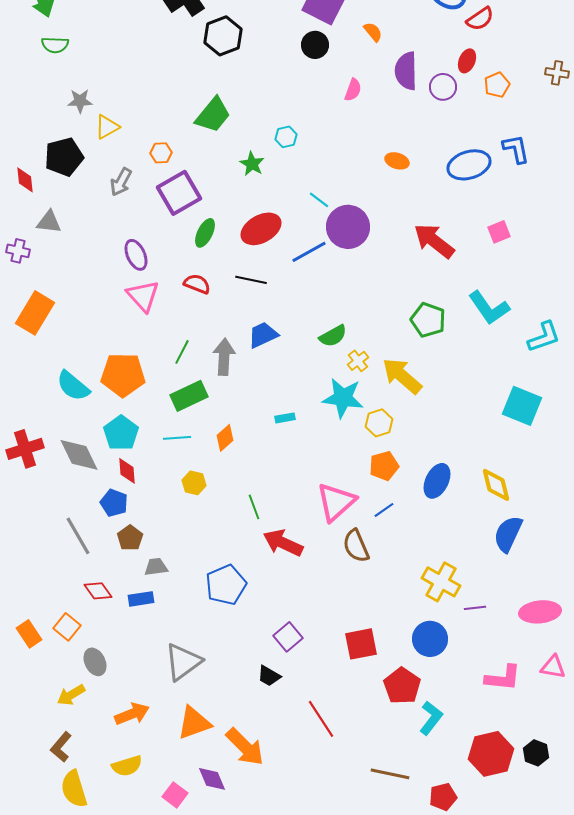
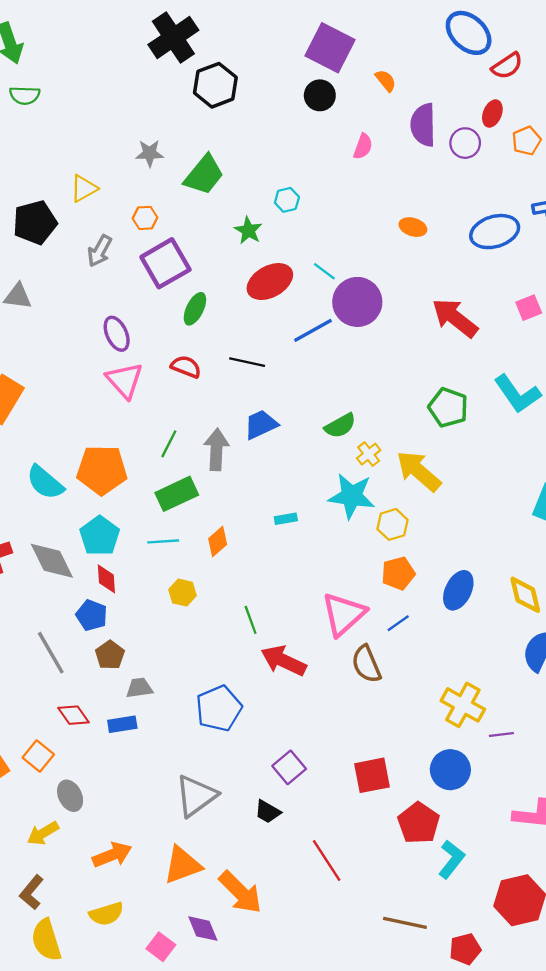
gray star: (80, 101) -> (150, 153), moved
red ellipse: (261, 229) -> (270, 282), moved
gray triangle: (183, 662) -> (196, 796), moved

